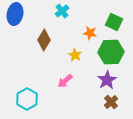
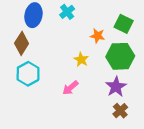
blue ellipse: (15, 14) -> (33, 15), moved
brown diamond: (44, 40) -> (22, 43), moved
cyan hexagon: (27, 99) -> (28, 74), moved

